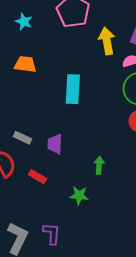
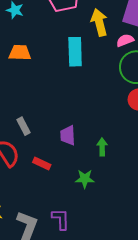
cyan rectangle: (73, 89) -> (75, 52), moved
gray rectangle: (22, 138) -> (23, 126), turned 42
purple trapezoid: (55, 144) -> (68, 135), moved

